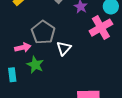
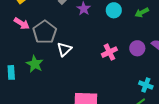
pink cross: (101, 28) -> (109, 52), moved, size x0.7
pink arrow: (23, 48) -> (22, 23), moved, turned 42

